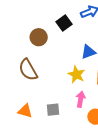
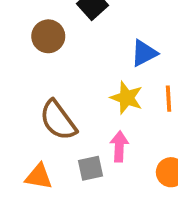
brown semicircle: (28, 70) -> (58, 120), moved
pink arrow: (81, 99) -> (119, 146), moved

